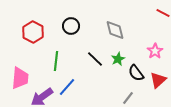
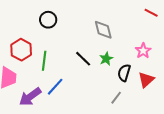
black circle: (71, 26) -> (48, 20), moved
red hexagon: (33, 32) -> (21, 50), moved
black semicircle: (136, 73) -> (124, 73), turned 54

